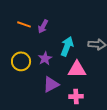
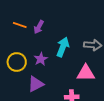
pink triangle: (77, 69) -> (86, 73), moved
purple triangle: (51, 84) -> (36, 84), moved

